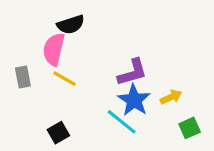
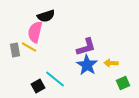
yellow line: (65, 79) -> (29, 47), moved
yellow arrow: (171, 97) -> (111, 63), turned -152
cyan line: (122, 122) -> (55, 79), moved

